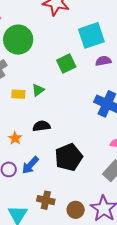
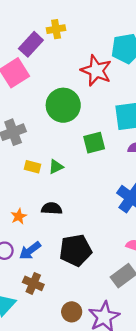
green circle: (18, 40) -> (63, 105), moved
brown cross: (46, 200) -> (33, 283), moved

